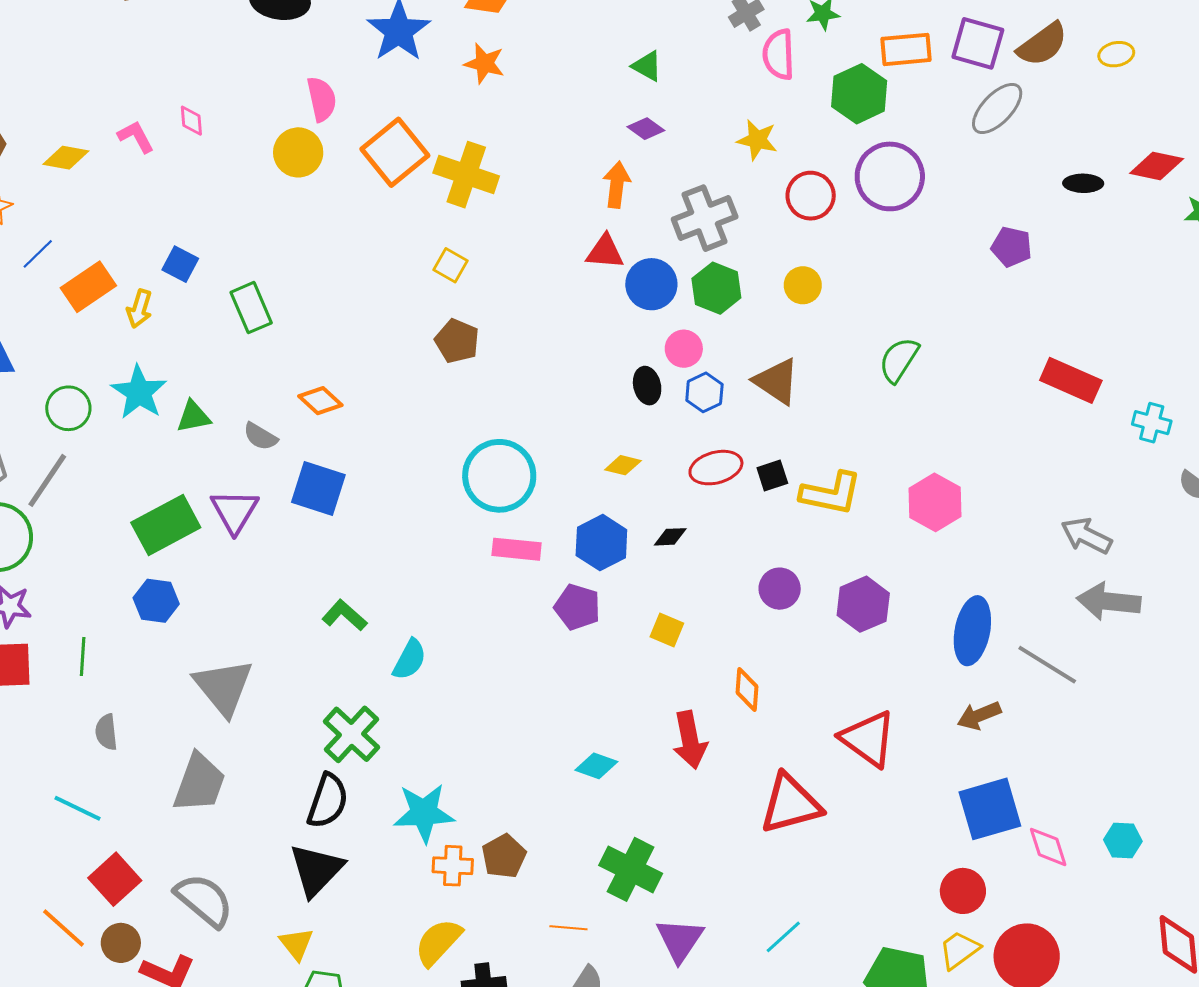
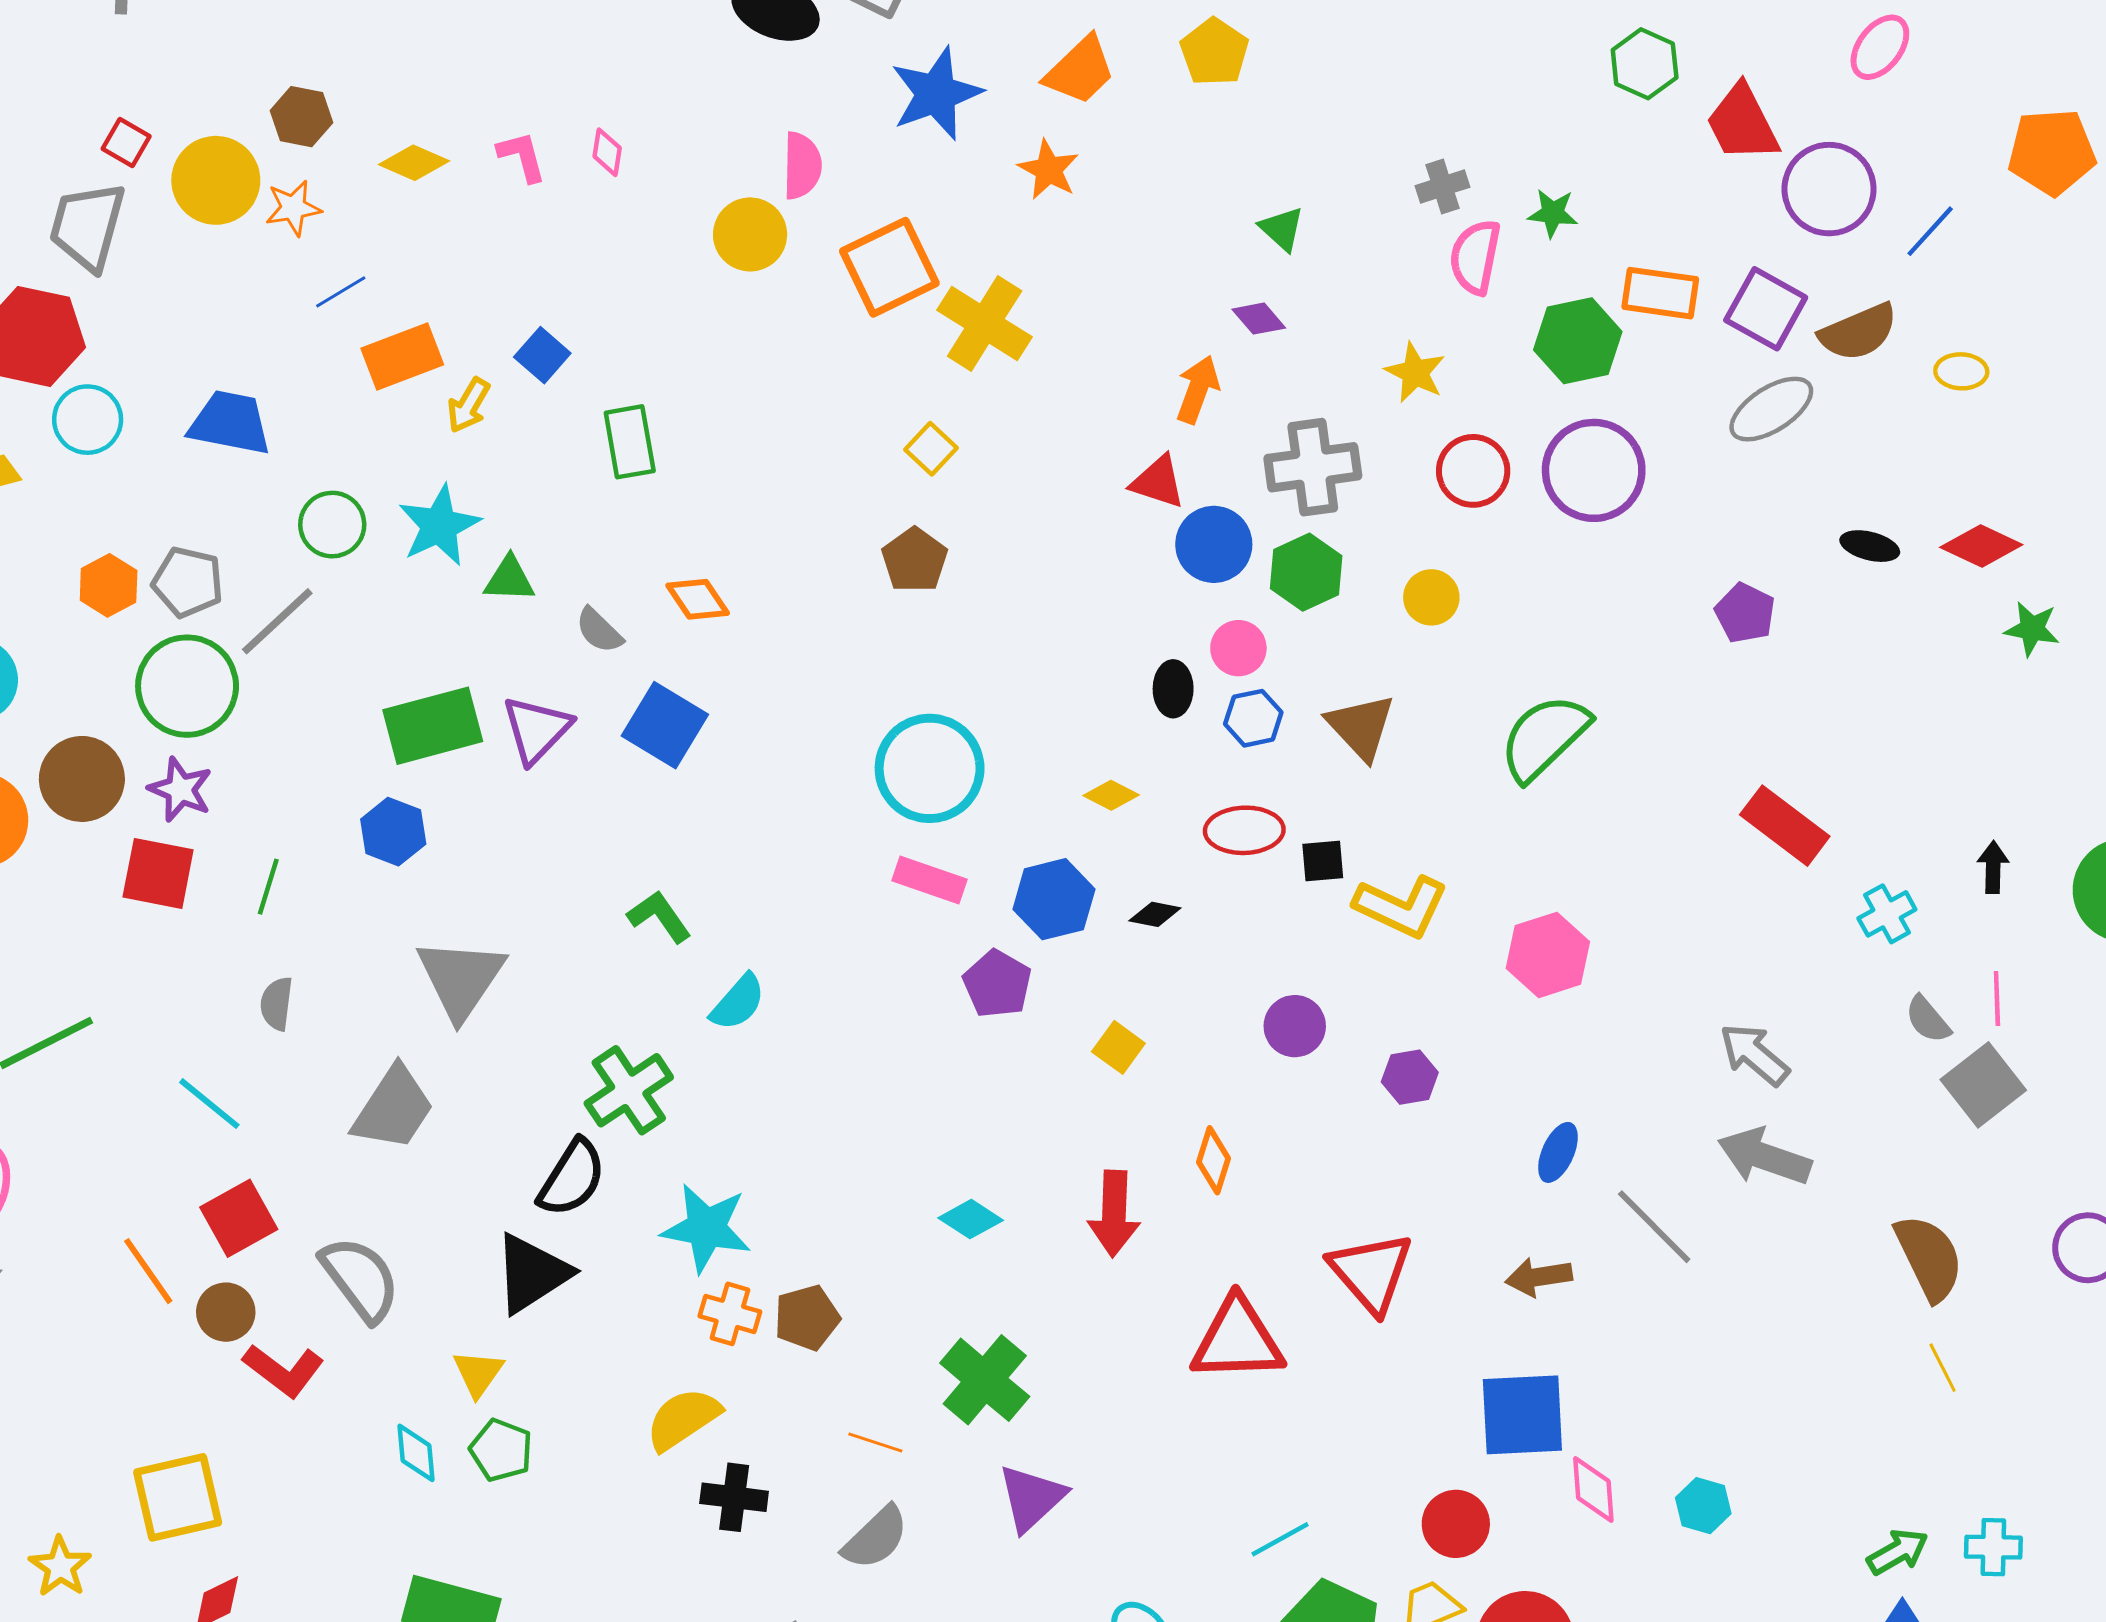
green semicircle: (899, 360) -> (1544, 737), size x1.4
cyan cross: (1152, 423) -> (1887, 914), turned 33
purple hexagon: (863, 604) -> (1410, 1077), size x0.7
blue ellipse: (972, 631) -> (1558, 1152), size x0.6
cyan line: (783, 937) -> (1280, 1539), moved

